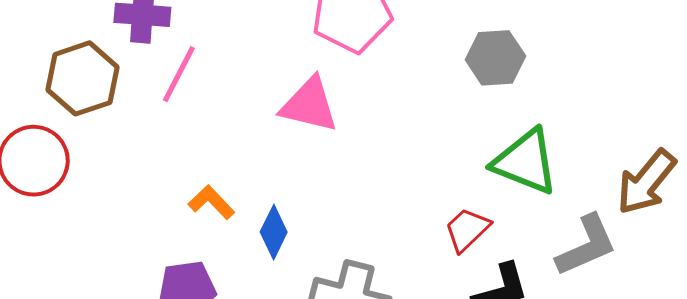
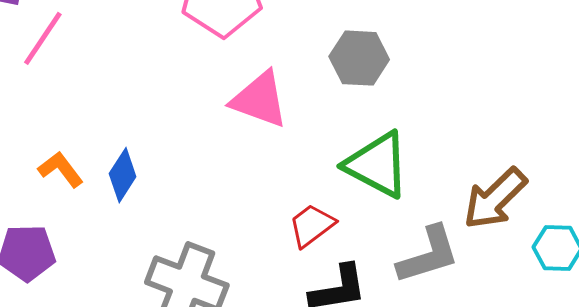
pink triangle: (309, 105) -> (260, 100), moved
blue diamond: (274, 232) -> (123, 175), moved

